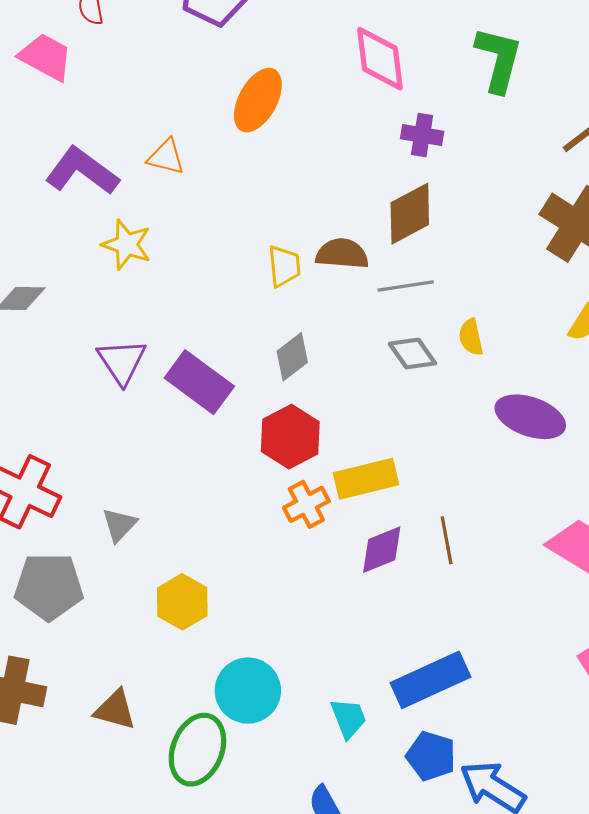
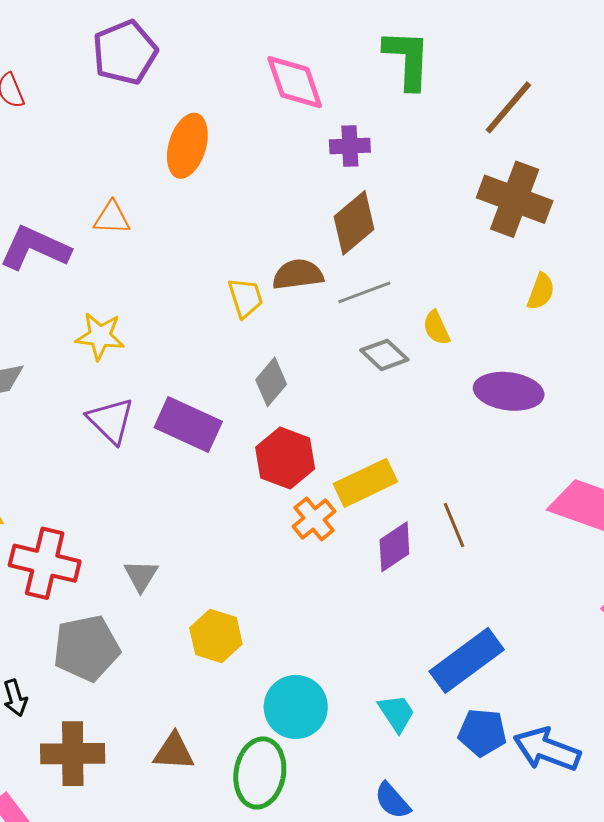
yellow star: (127, 245) -> (100, 336), moved

